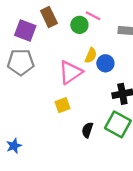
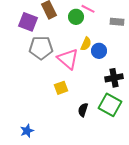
gray pentagon: (21, 62) -> (41, 48), moved
pink triangle: (70, 72) -> (68, 59), turned -45
blue star: (14, 146) -> (27, 131), moved

